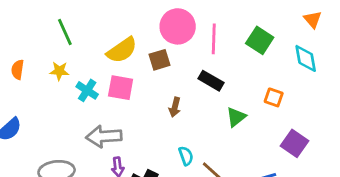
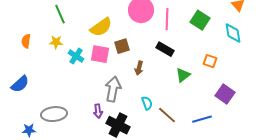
brown square: (160, 60) -> (122, 46), moved
gray arrow: (104, 136) -> (113, 89), moved, turned 105

